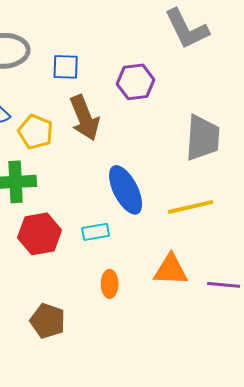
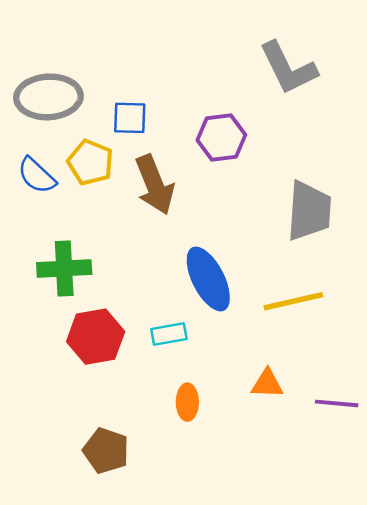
yellow pentagon: (36, 132) -> (90, 162), moved
orange triangle: (171, 270) -> (267, 384), size x0.7

